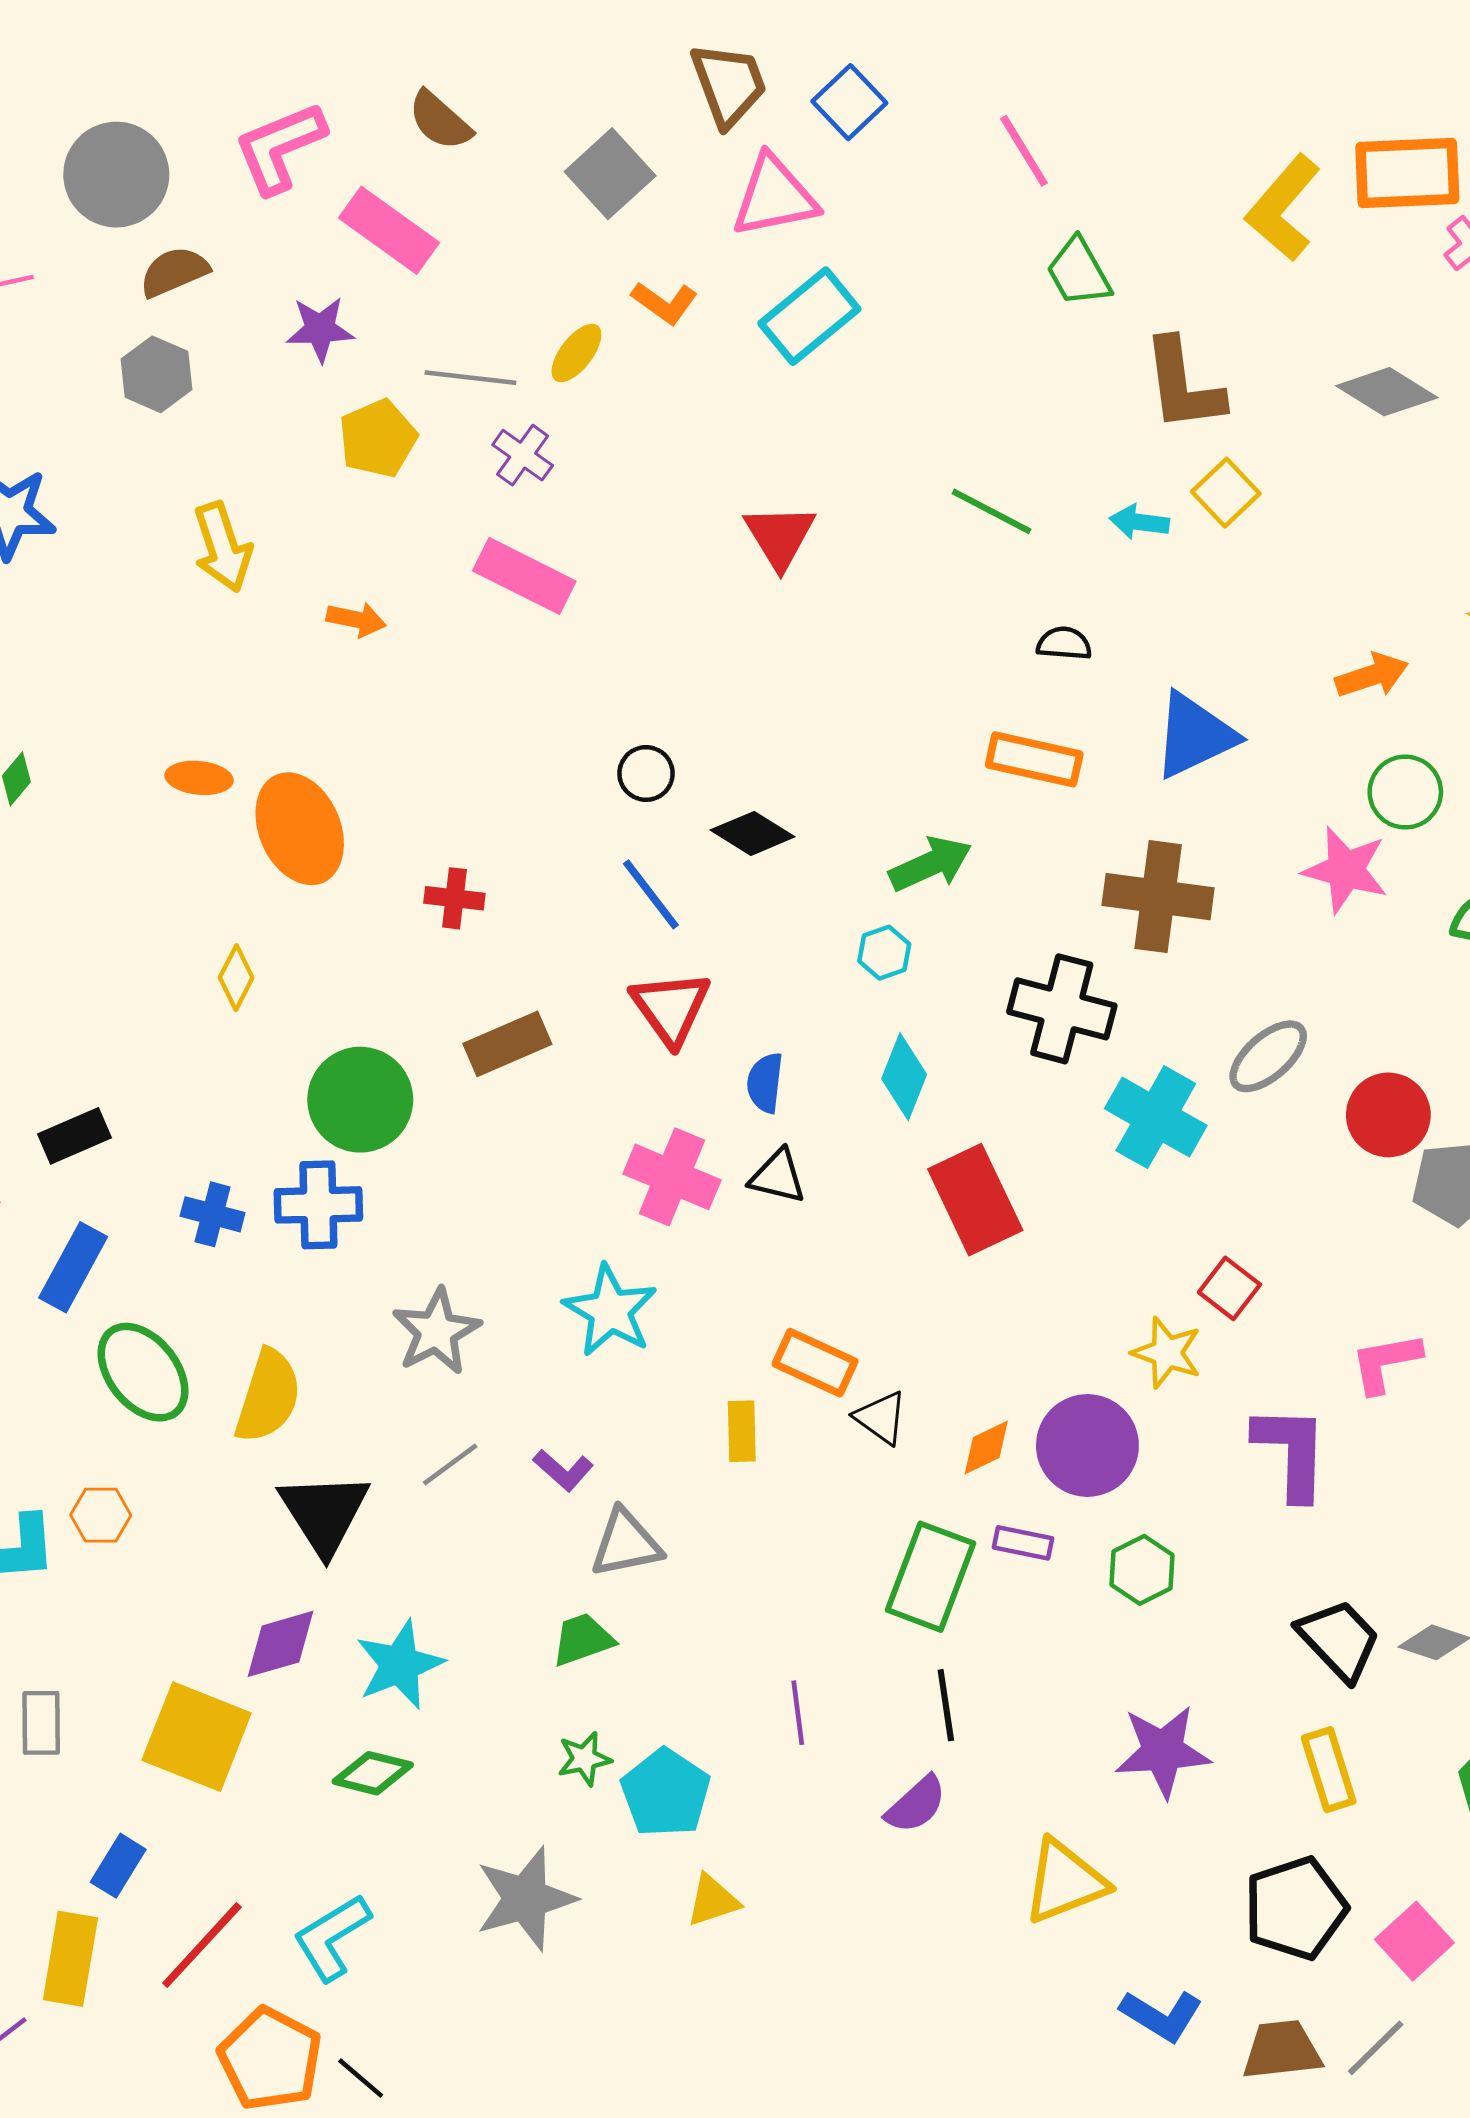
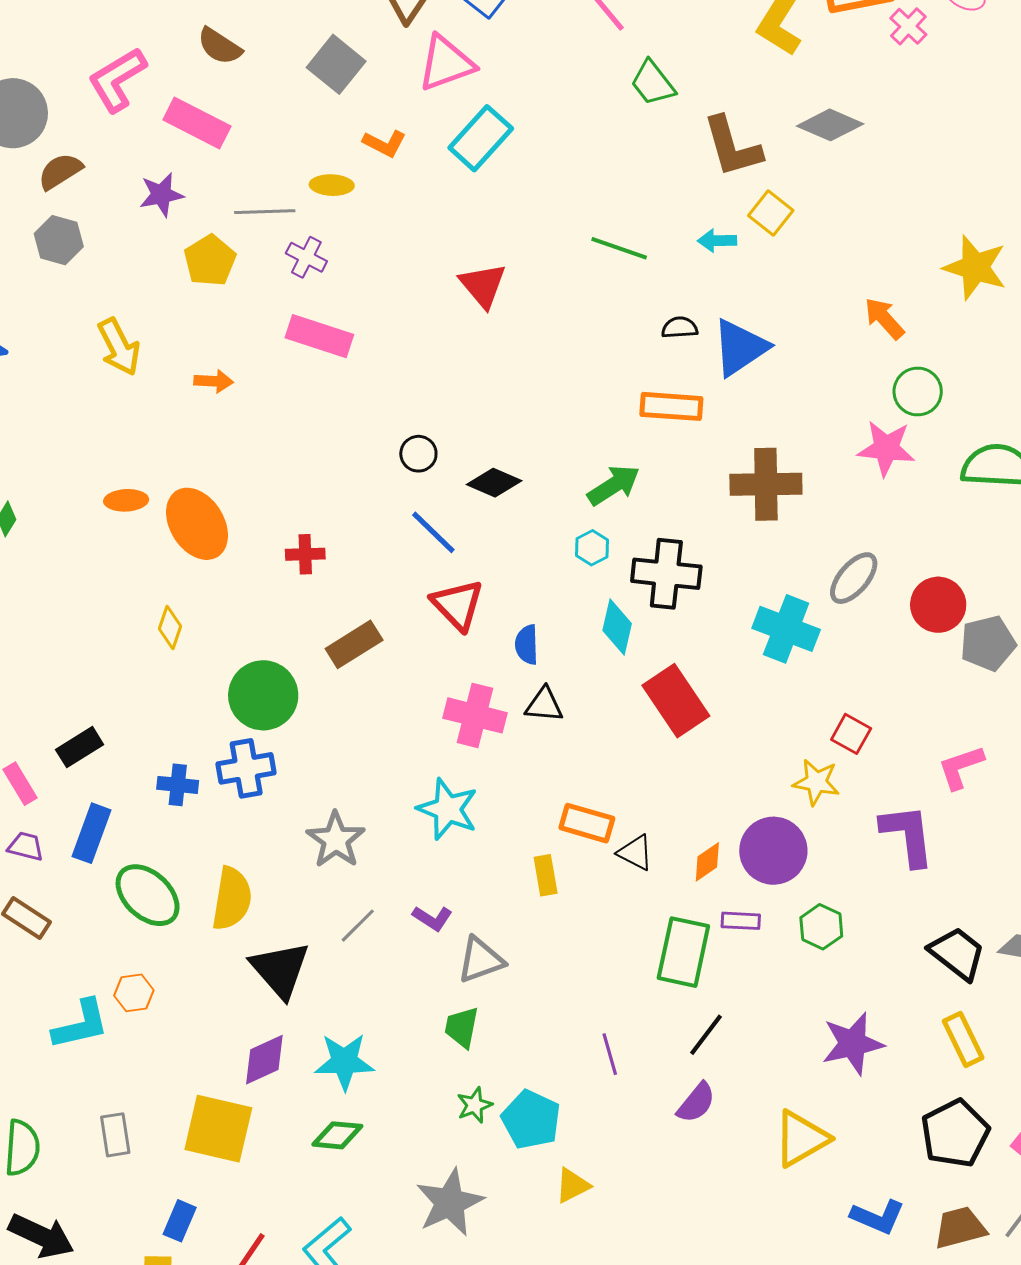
yellow ellipse: (576, 353) -> (332, 185), turned 63
gray diamond: (1387, 392) -> (830, 125), moved
orange arrow: (1372, 675) -> (884, 318), turned -105
blue triangle: (1195, 735) -> (740, 348), moved
black cross: (1062, 1009) -> (666, 574), moved
green trapezoid: (583, 1639) -> (462, 1027), turned -51
cyan star: (400, 1665) -> (344, 1062), turned 30
black line: (946, 1705) -> (706, 1035), turned 54

